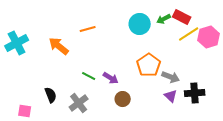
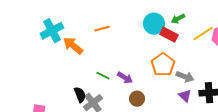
red rectangle: (182, 17) -> (169, 35), moved
cyan cross: (17, 43) -> (52, 31), moved
black semicircle: (51, 95) -> (80, 95), moved

